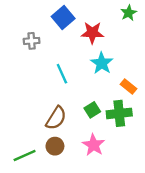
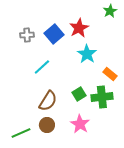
blue square: (63, 18) -> (54, 34), moved
red star: (92, 33) -> (79, 28), turned -30
cyan line: (62, 74) -> (42, 67), moved, turned 72

